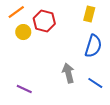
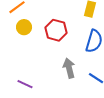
red hexagon: (44, 21) -> (56, 30), moved

